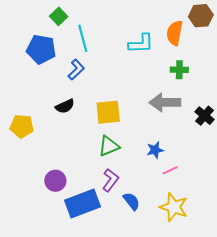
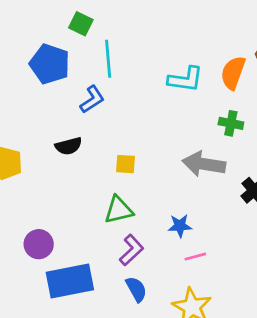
green square: (59, 16) -> (81, 24), turned -30
yellow square: (108, 112) -> (126, 164), size x0.6
purple L-shape: (110, 180) -> (131, 250), moved

